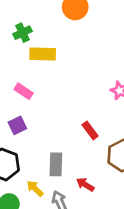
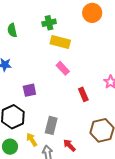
pink rectangle: (24, 91) -> (63, 68), moved
red rectangle: (90, 130) -> (83, 94), moved

